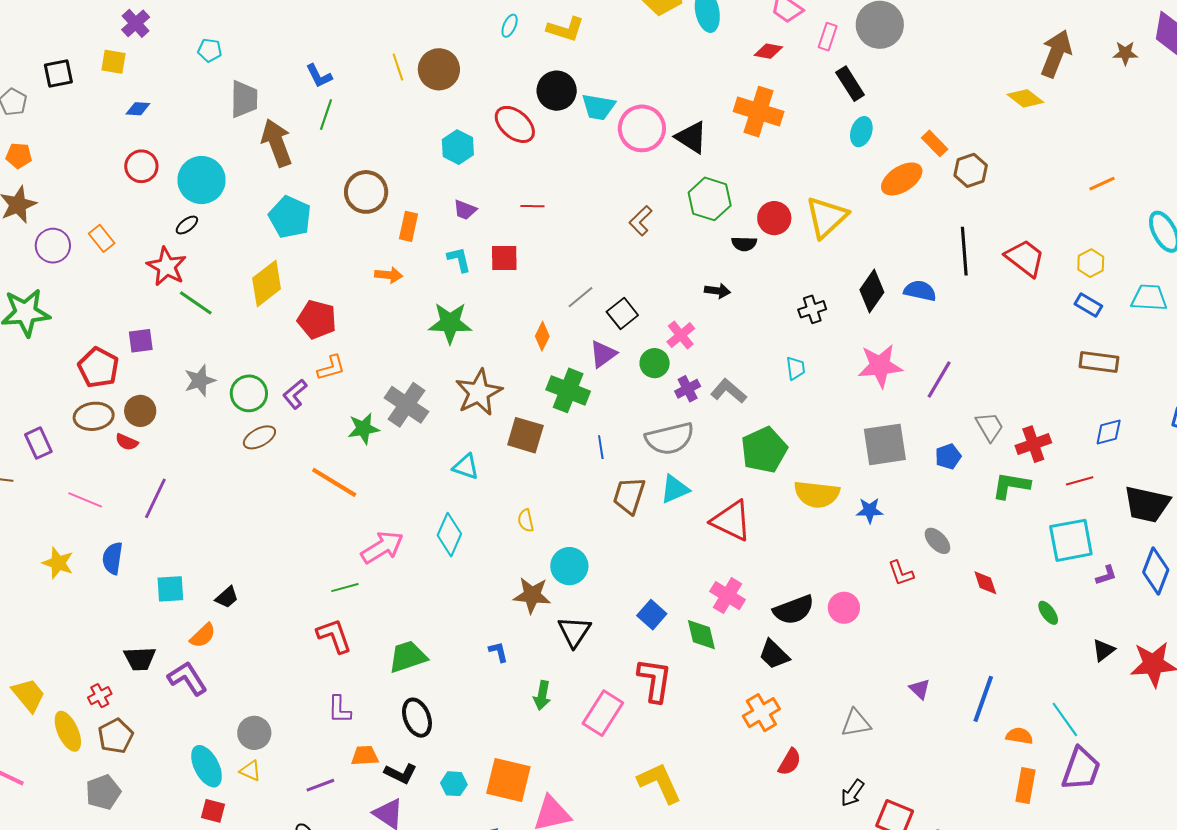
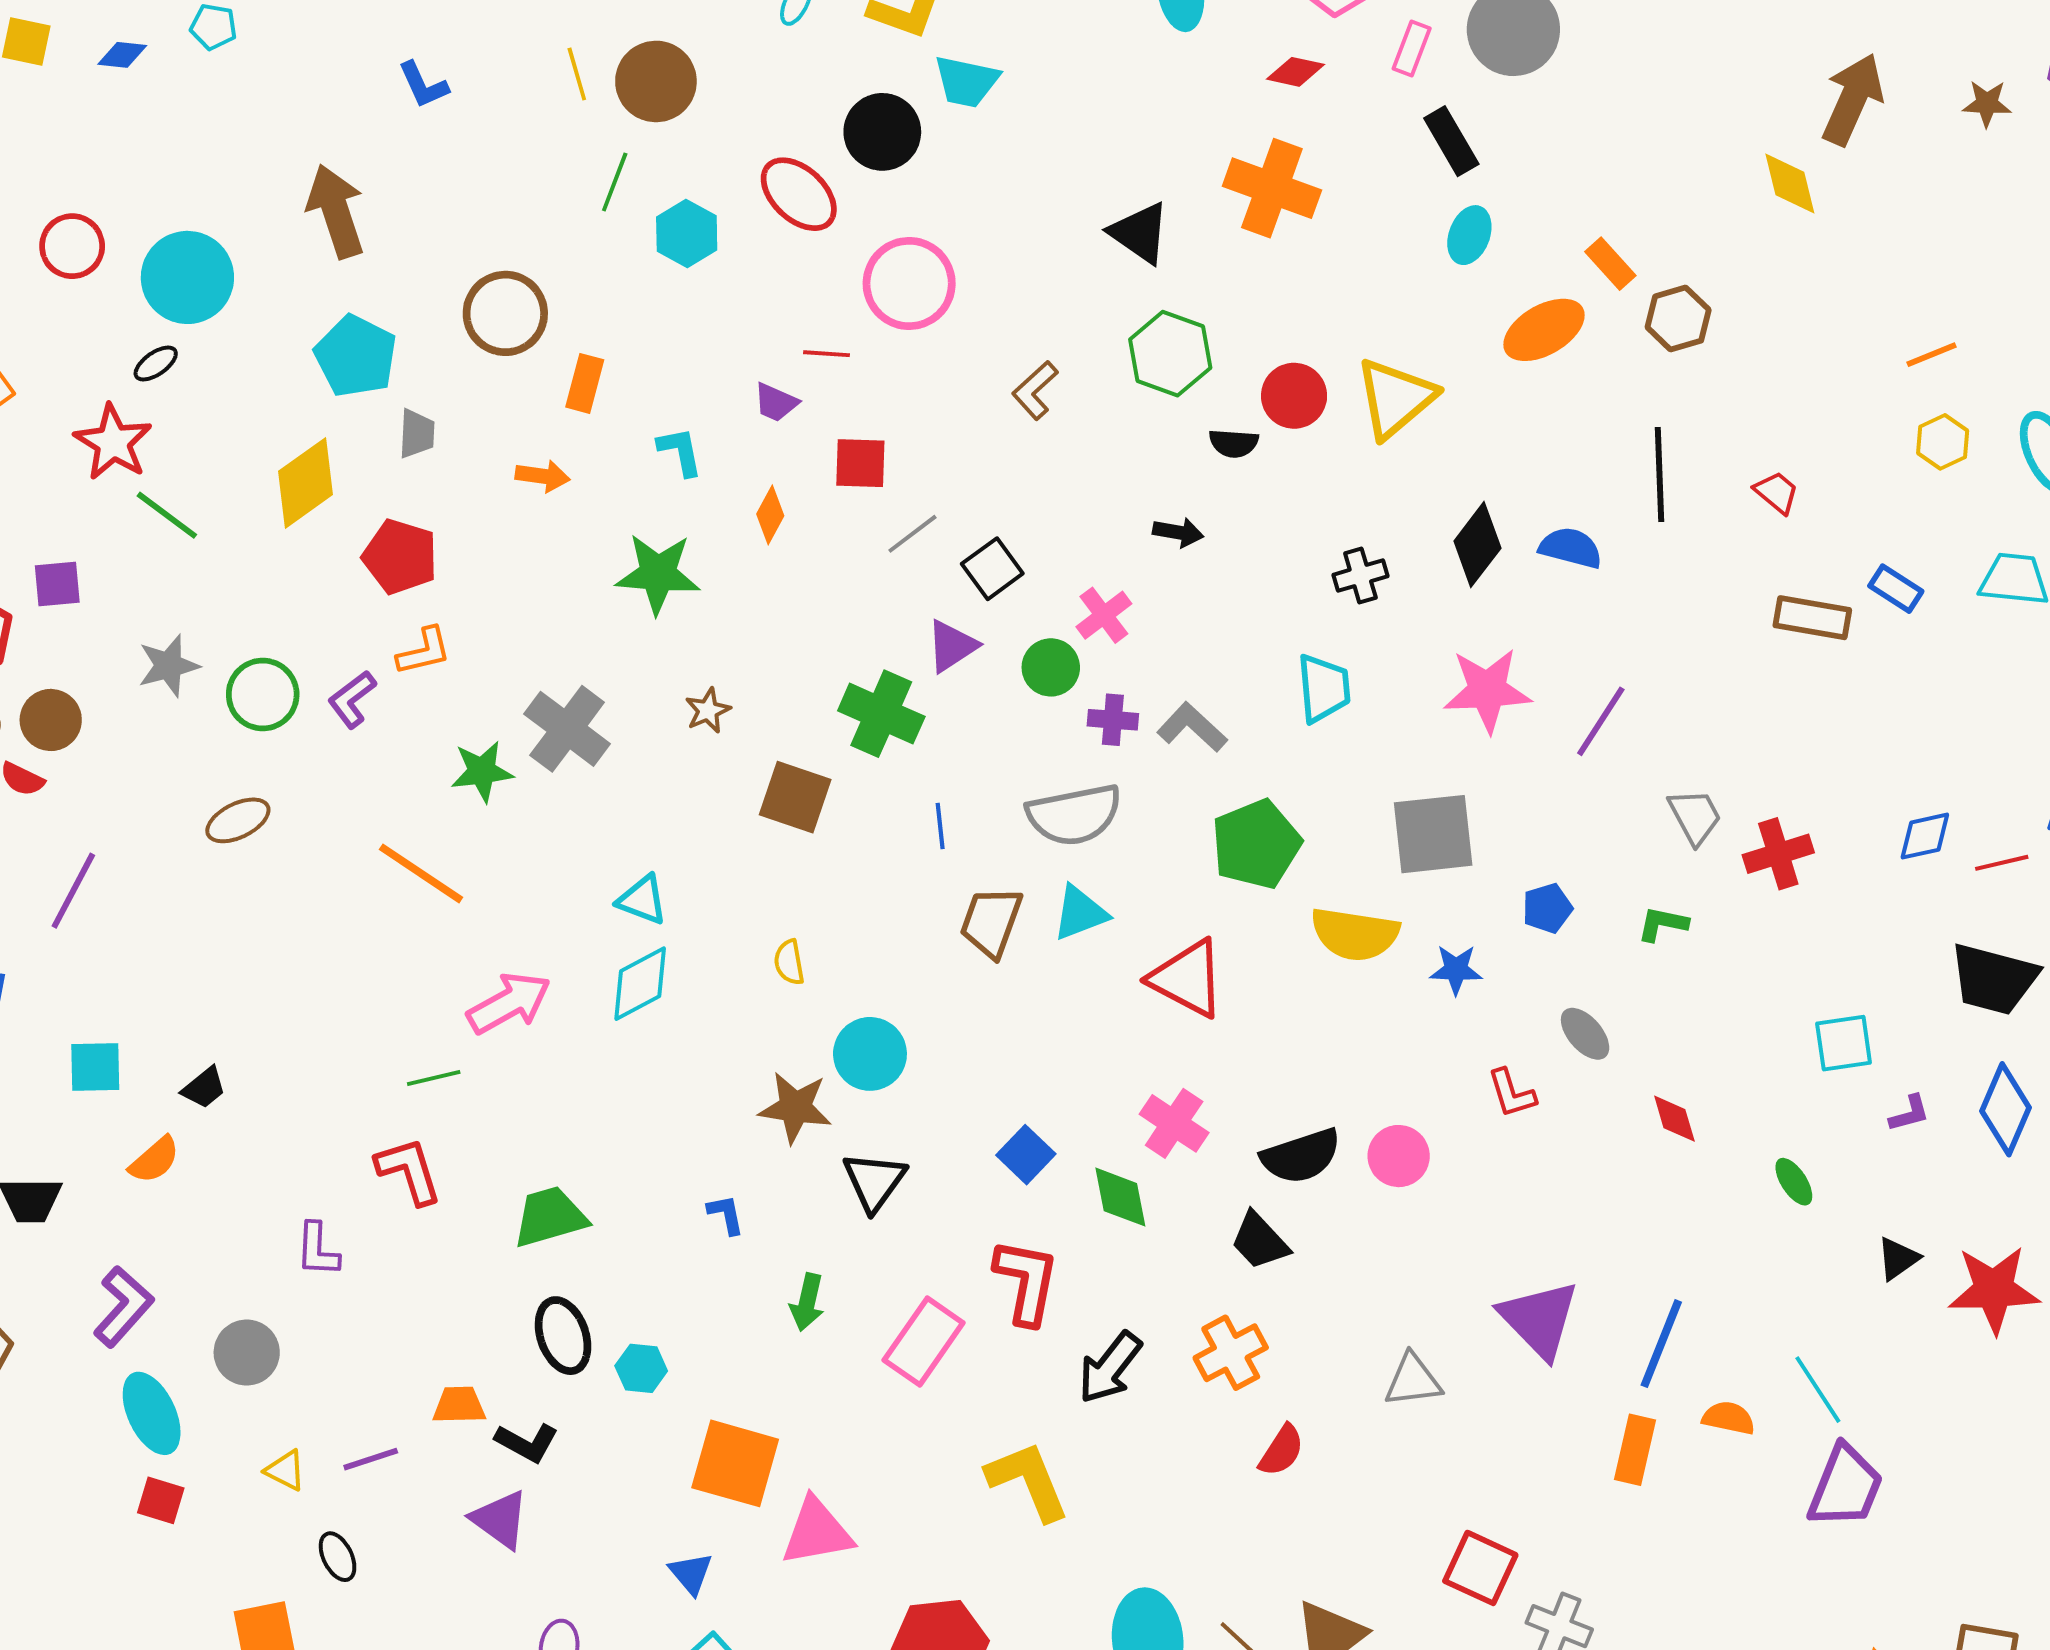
yellow diamond: (1025, 98) -> (1790, 183), turned 36
gray trapezoid: (244, 99) -> (417, 434), moved, size x0.7
cyan trapezoid: (598, 107) -> (966, 81), moved
blue diamond: (138, 109) -> (122, 55), moved
green line: (326, 115) -> (615, 182), moved
pink circle: (642, 128) -> (909, 283), moved
purple trapezoid: (465, 210) -> (776, 402), moved
red square: (504, 258) -> (860, 463), moved
red trapezoid: (1025, 258) -> (1776, 492), size x0.6
yellow hexagon: (1091, 263) -> (1943, 442), moved
orange diamond: (542, 336) -> (770, 515), moved
brown rectangle: (1099, 362) -> (1812, 618), moved
cyan trapezoid: (796, 368) -> (1324, 688), size x1.5
purple cross: (688, 389) -> (1113, 720), turned 30
brown star: (479, 392) -> (708, 710), size x0.5
brown ellipse: (259, 437) -> (238, 820), moved
gray square: (885, 444) -> (1433, 834), moved
blue pentagon: (948, 456) -> (1547, 908), moved
cyan triangle: (466, 467) -> (642, 900), moved
red line: (1080, 481) -> (2002, 863), moved
green L-shape: (1011, 485) -> (1663, 924), moved, size x0.7
cyan diamond: (449, 535) -> (640, 984), turned 36
cyan square: (1071, 540) -> (1844, 1043), size x0.7
purple L-shape: (187, 678) -> (123, 1307), moved, turned 72
purple triangle: (920, 689) -> (1539, 1319), size x2.0
purple L-shape: (339, 709) -> (318, 1250), moved
yellow triangle: (250, 771) -> (285, 1470), moved
cyan hexagon: (454, 784) -> (641, 1368), moved
orange rectangle: (1026, 786) -> (1635, 1450), moved
black arrow: (852, 793) -> (1110, 1368), moved, size x1.4

